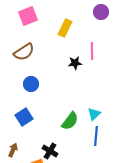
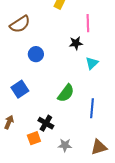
black star: (75, 63) -> (76, 43), moved
blue circle: (31, 84) -> (36, 54), moved
cyan triangle: (94, 114) -> (92, 63), moved

